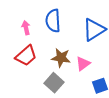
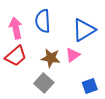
pink arrow: (26, 28) -> (16, 28), size x1.5
pink triangle: (83, 64) -> (73, 55), moved

